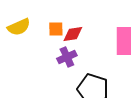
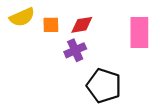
orange square: (56, 29) -> (51, 25), moved

